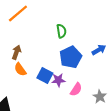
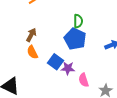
blue pentagon: (71, 57) -> (75, 39), moved, turned -30
pink semicircle: (76, 89) -> (84, 80), turned 120

